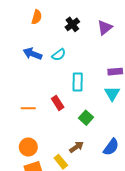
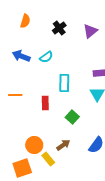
red rectangle: (58, 103) -> (45, 103), turned 32
orange line: (28, 108) -> (15, 95), moved
orange circle: (28, 147) -> (34, 145), moved

